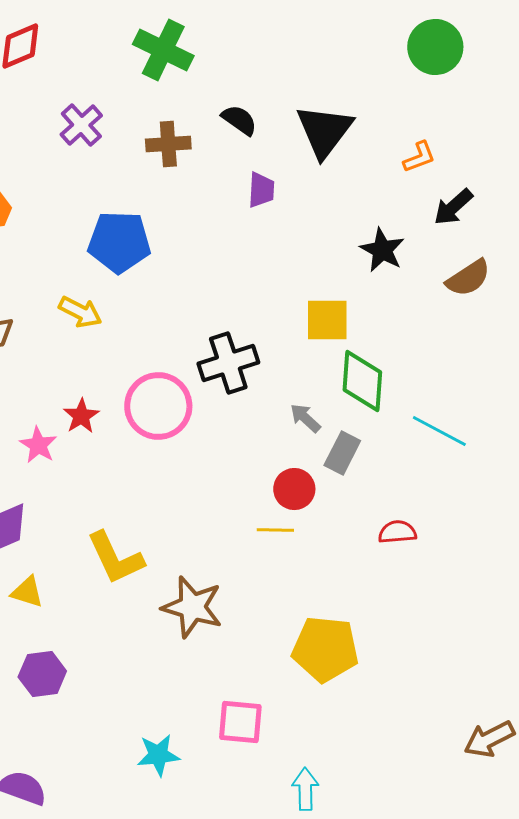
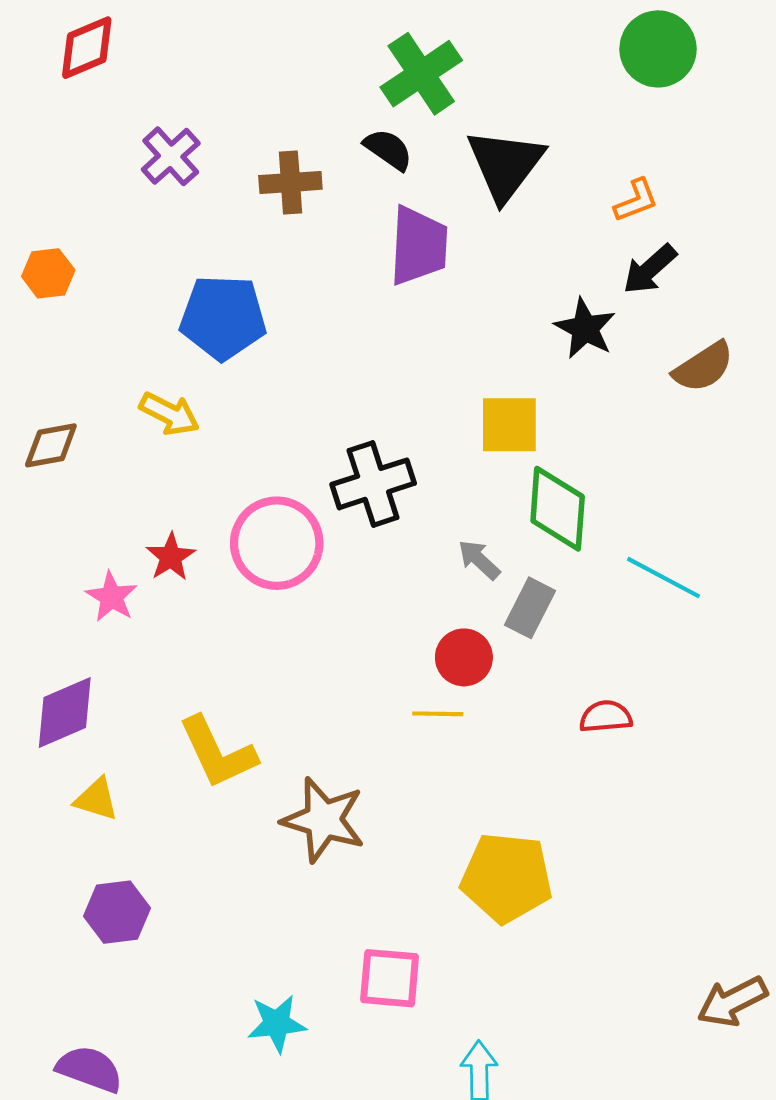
green cross: (163, 50) -> (421, 74), moved, turned 30
purple trapezoid: (261, 190) -> (418, 246), size x1.6
black arrow: (453, 207) -> (650, 269), moved

